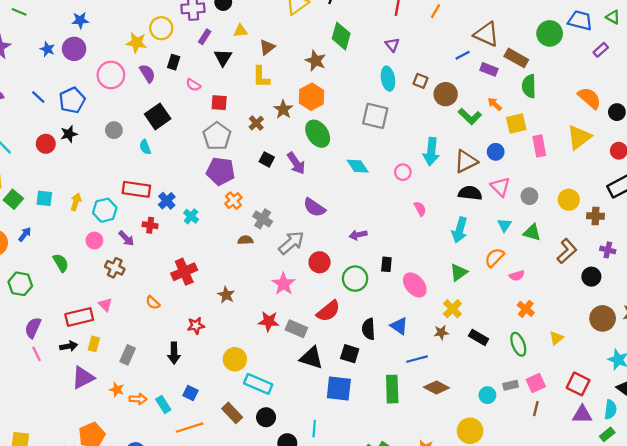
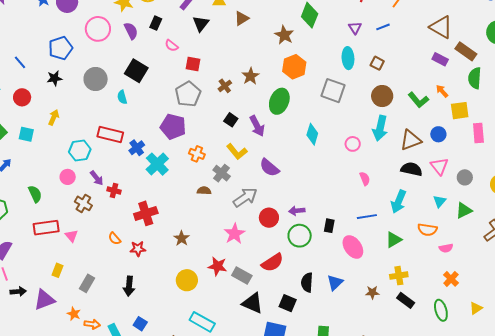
blue line: (463, 55) -> (383, 27), moved
yellow L-shape: (261, 77) -> (237, 152), moved, turned -45
brown circle: (446, 94) -> (382, 96), moved
blue line: (38, 97) -> (20, 62), moved
orange hexagon: (312, 97) -> (294, 67), moved
black square: (158, 116) -> (136, 71), turned -30
gray circle: (114, 130) -> (96, 79), size x1.5
green ellipse: (318, 134) -> (279, 101), turned 50
red circle: (46, 144) -> (22, 97), moved
cyan diamond: (358, 166) -> (312, 134), turned 45
purple pentagon: (221, 171) -> (173, 127), moved
orange cross: (233, 201) -> (197, 154), turned -35
yellow arrow: (76, 202) -> (54, 117), moved
cyan cross: (191, 216) -> (157, 164), size x1.6
red cross: (150, 225) -> (114, 190), moved
green triangle: (532, 232) -> (464, 210), turned -48
purple arrow: (358, 235) -> (297, 211), moved
orange semicircle: (494, 258) -> (427, 230), turned -132
yellow cross: (452, 309) -> (399, 276), moved, turned 30
red rectangle: (79, 317) -> (46, 228), moved
red star: (196, 326) -> (138, 249), moved
blue triangle: (399, 326) -> (335, 283), turned 36
black arrow: (69, 346) -> (18, 292), moved
yellow circle: (235, 359) -> (187, 280), moved
blue line: (417, 359) -> (367, 217), moved

